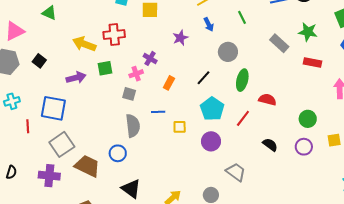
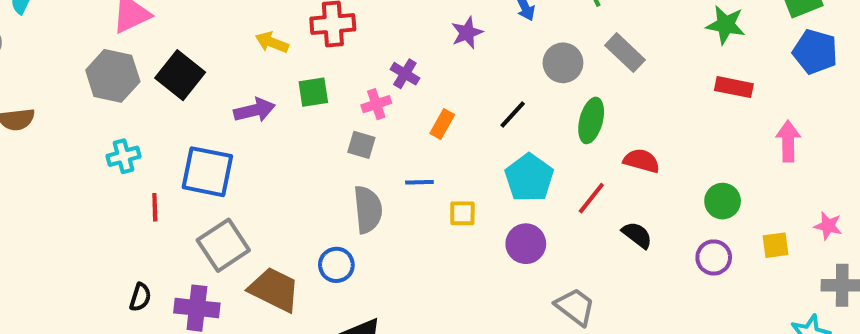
gray rectangle: (279, 43) -> (625, 53), moved
yellow arrow: (84, 44) -> (272, 42), size x0.7
black square: (39, 61) -> (180, 75), size x1.6
black semicircle: (270, 145) -> (637, 235), moved
black semicircle: (11, 172) -> (140, 297), moved

